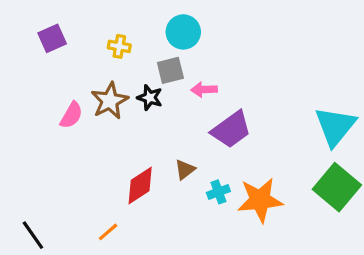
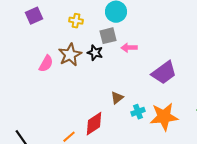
purple trapezoid: (231, 130) -> (164, 73), moved
red diamond: (140, 186) -> (94, 124), moved

